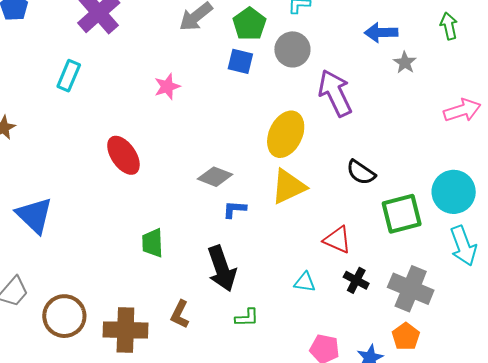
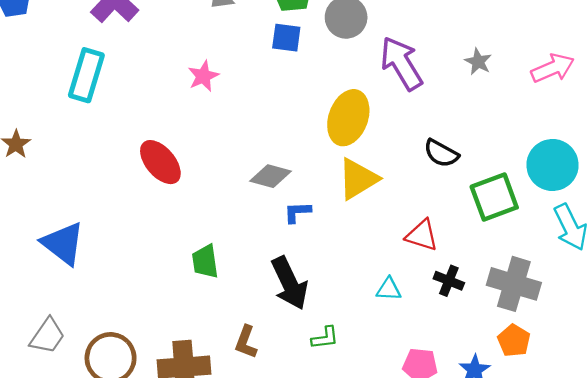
gray star: (405, 63) -> (478, 62), moved
cyan rectangle: (69, 76) -> (86, 75), size x1.4

